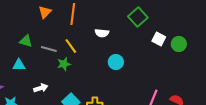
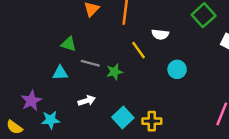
yellow line: (71, 46) -> (139, 50), moved
gray line: (49, 49) -> (90, 63), moved

